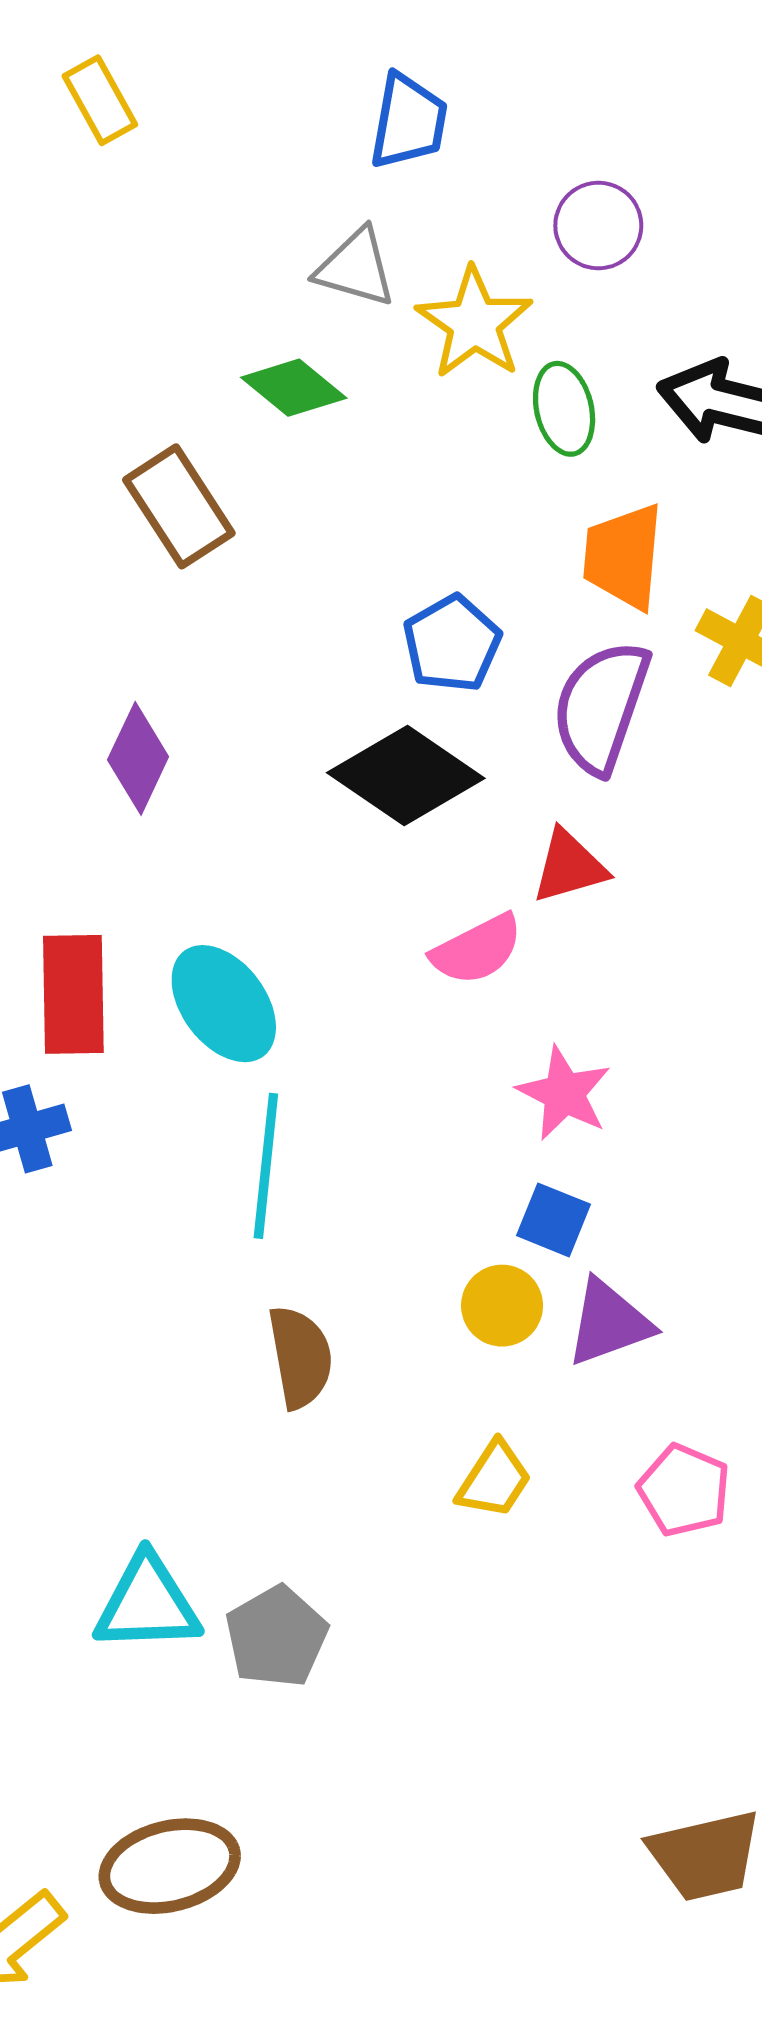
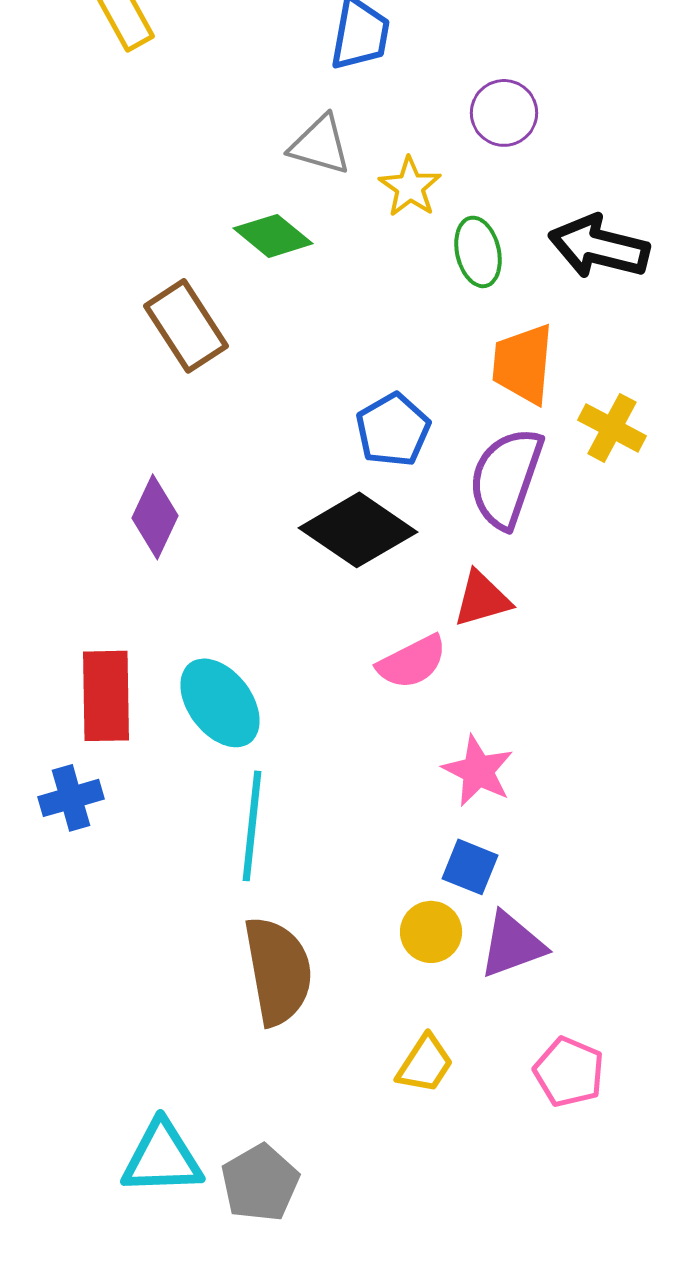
yellow star: (474, 323) -> (410, 187), size x0.7
brown semicircle: (300, 1357) -> (278, 971), size x1.4

